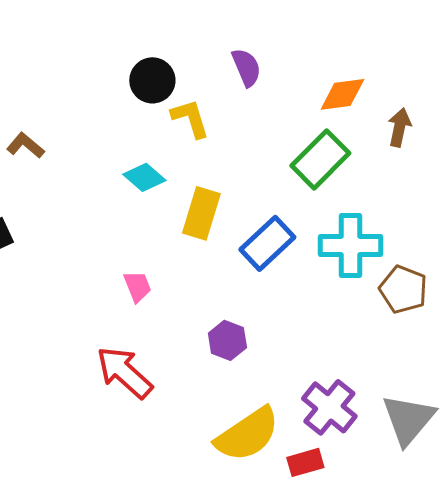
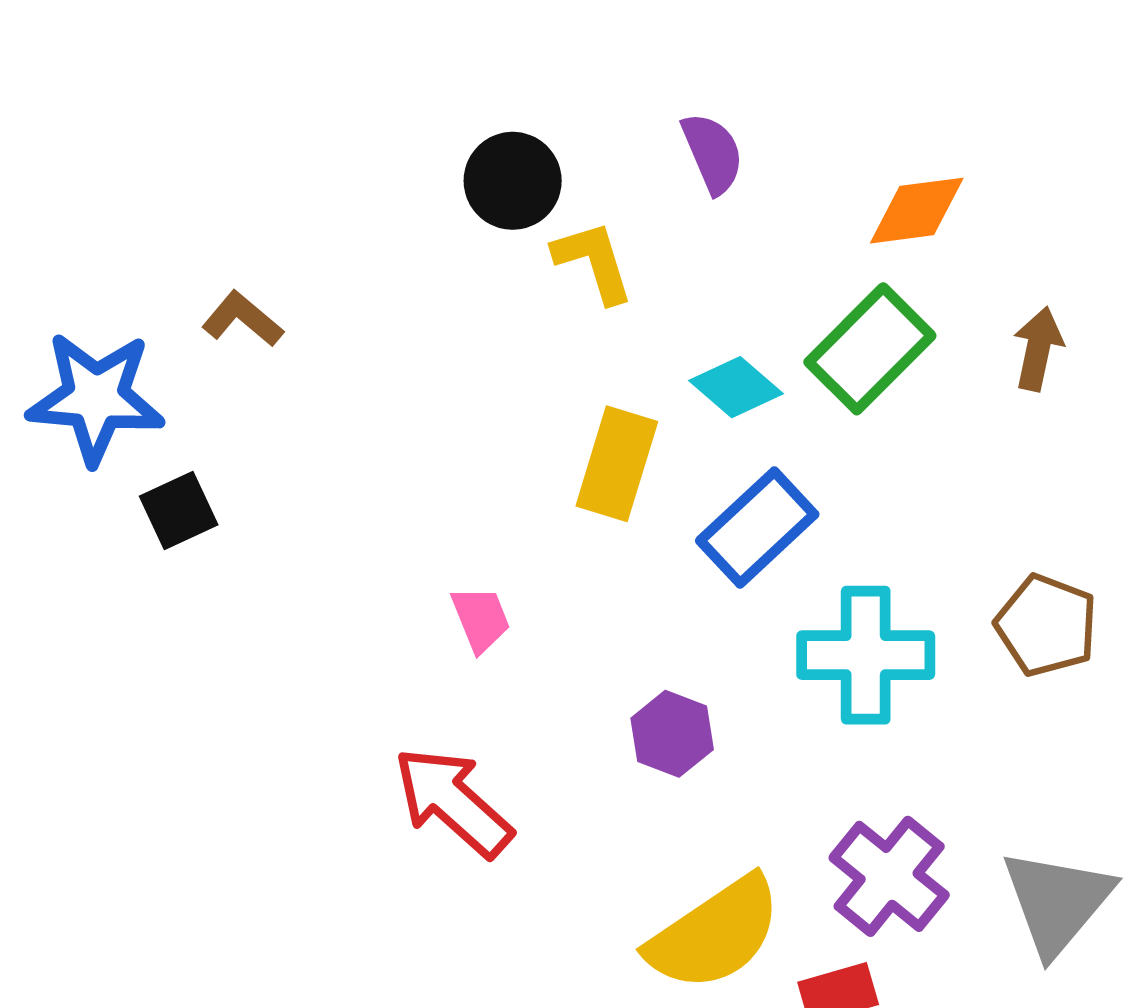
brown arrow: (399, 127) -> (1038, 349), moved
cyan diamond: (144, 177) -> (736, 387), moved
cyan cross: (350, 245) -> (866, 655), moved

